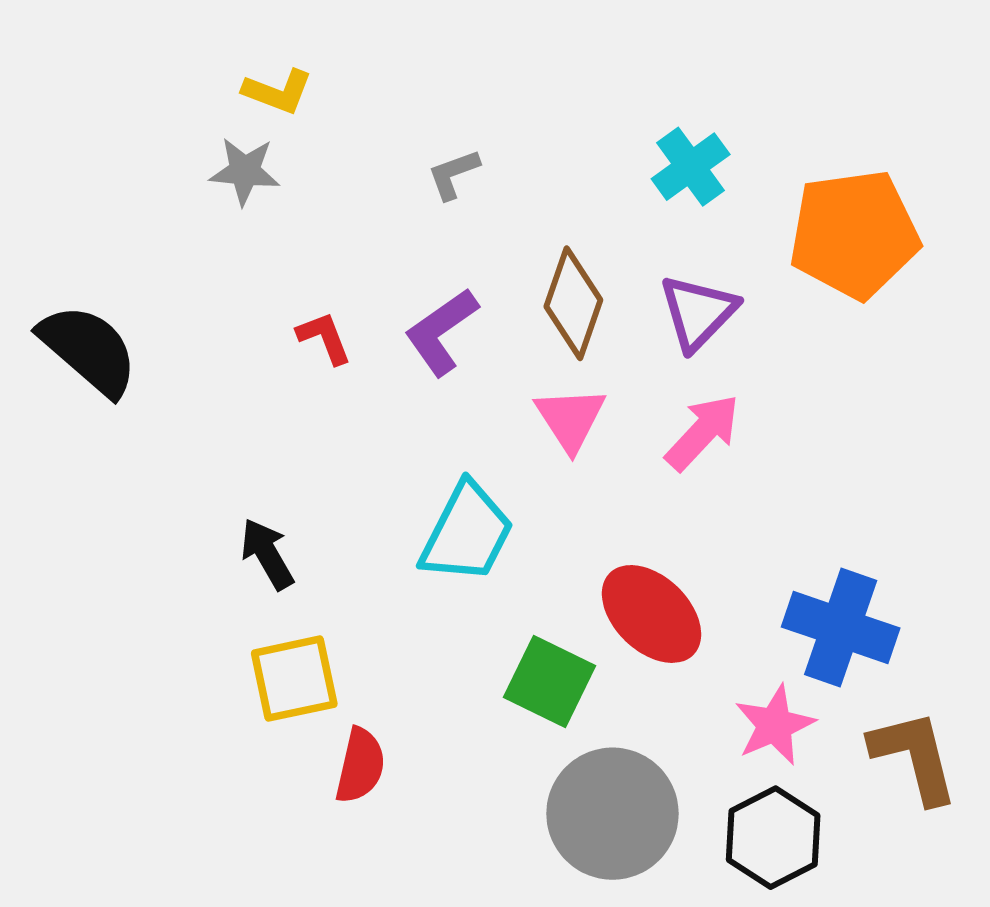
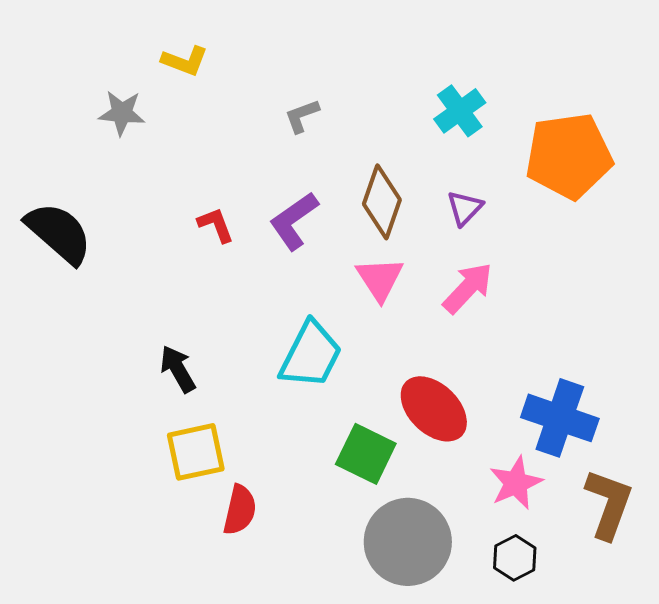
gray star: (245, 171) -> (122, 113), moved
purple triangle: (698, 312) -> (465, 208), size x0.7
brown L-shape: (914, 757) -> (609, 504), turned 34
black hexagon: (773, 838) -> (515, 558), size x0.7

